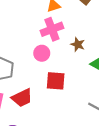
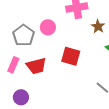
pink circle: (42, 53) -> (48, 27), moved

